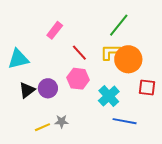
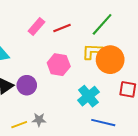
red line: (79, 53) -> (62, 28), moved, turned -72
pink hexagon: (78, 79) -> (59, 65), moved

